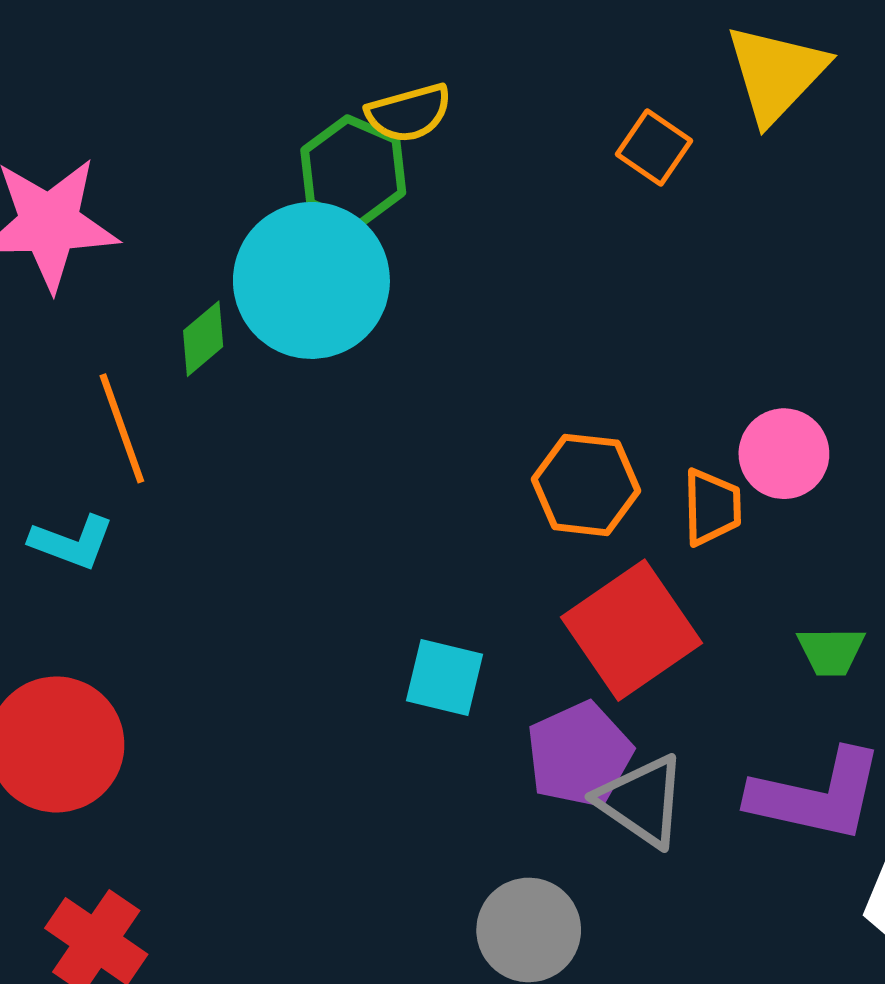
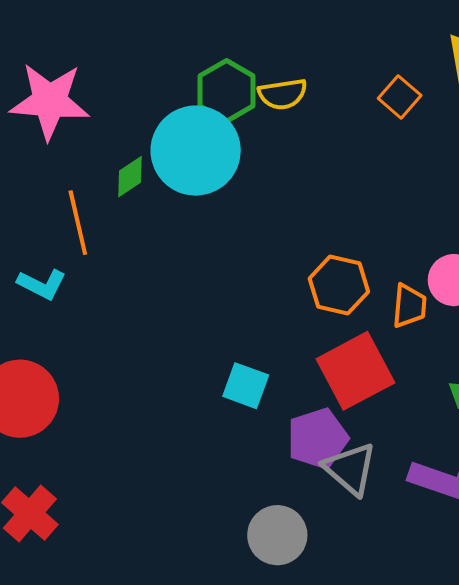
yellow semicircle: (409, 113) -> (283, 94), moved

